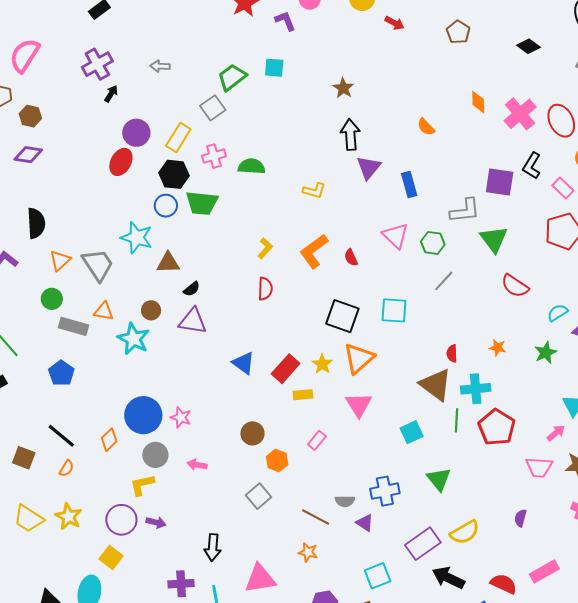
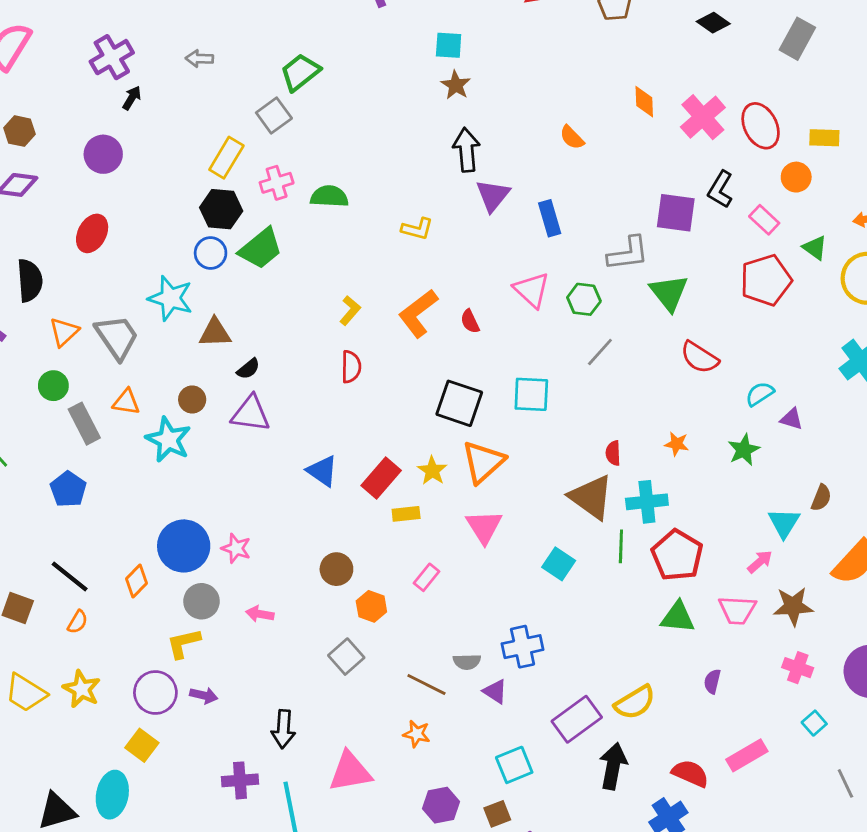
cyan square: (274, 68) -> (449, 45), moved
purple circle: (136, 133) -> (103, 154), moved
red ellipse: (121, 162) -> (92, 233), moved
green trapezoid: (202, 203) -> (261, 249), turned -44
gray rectangle: (73, 326) -> (84, 424), turned 48
cyan square: (412, 432) -> (559, 564), turned -30
green triangle: (439, 479) -> (678, 617), moved, turned -44
black arrow: (448, 578) -> (613, 766), turned 76

